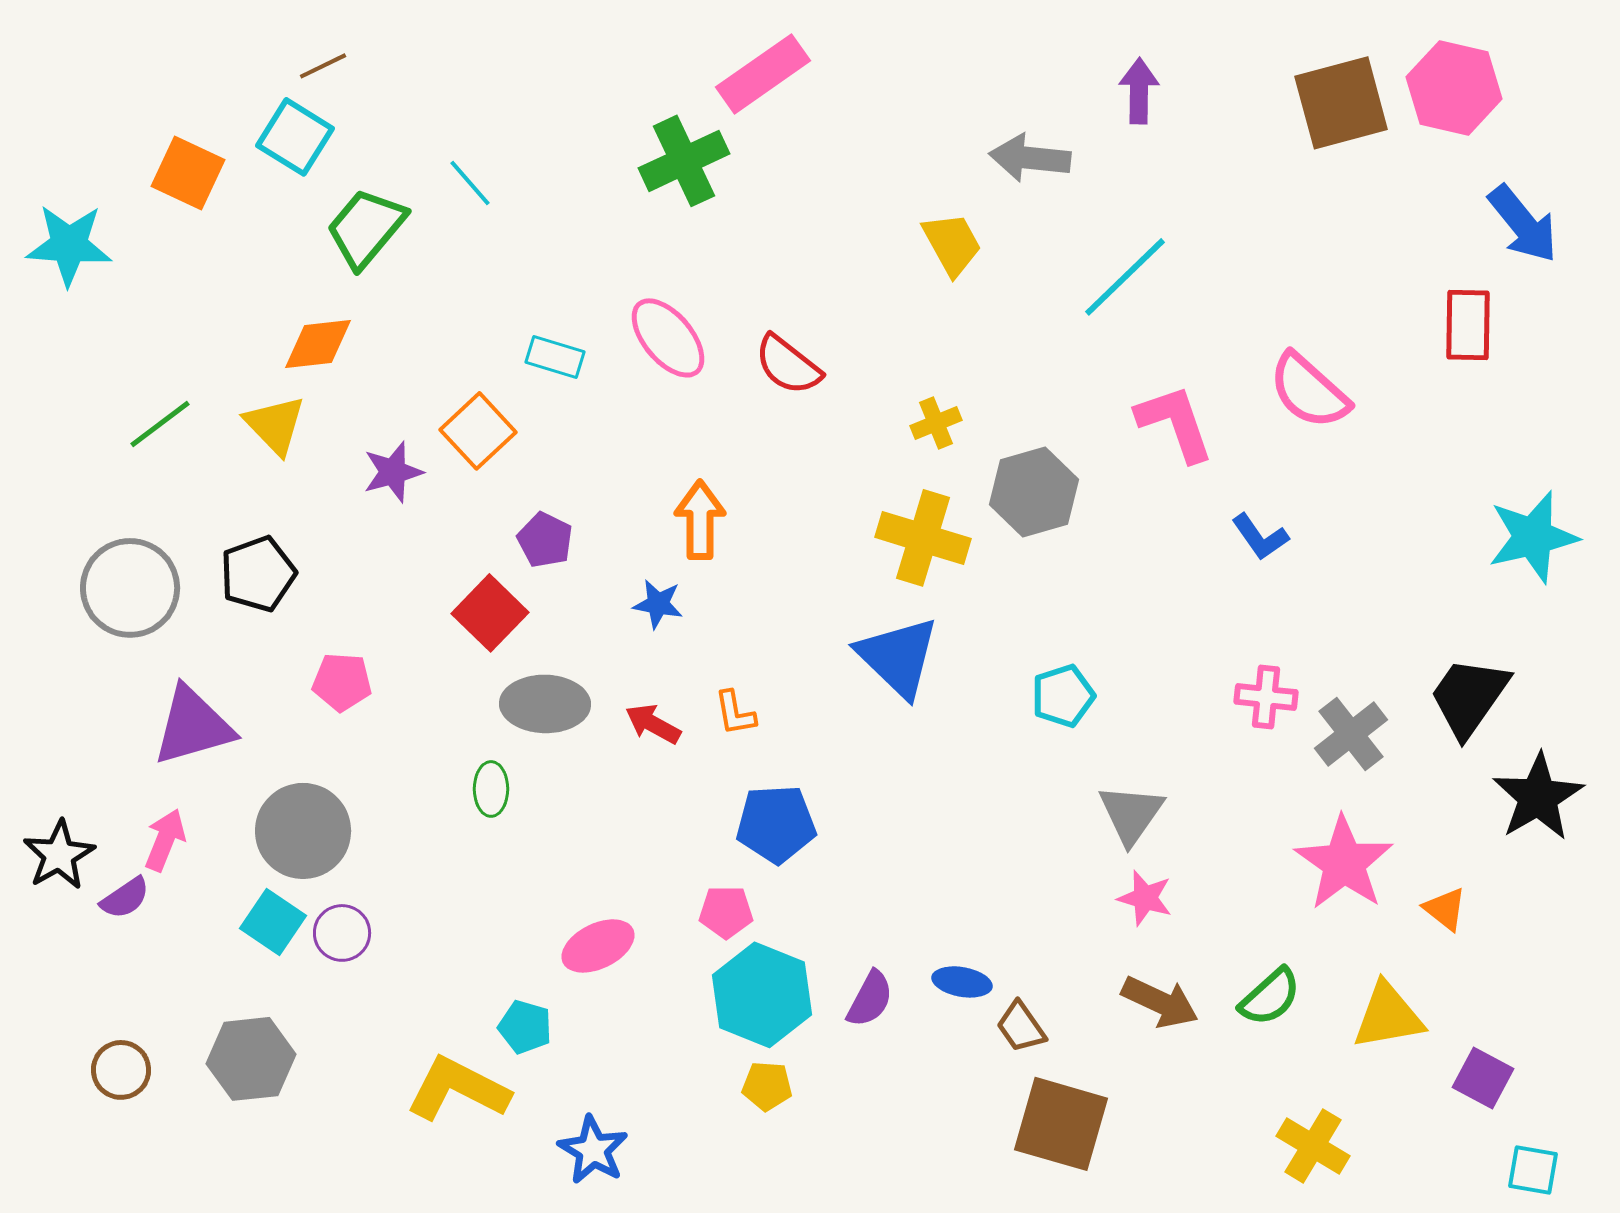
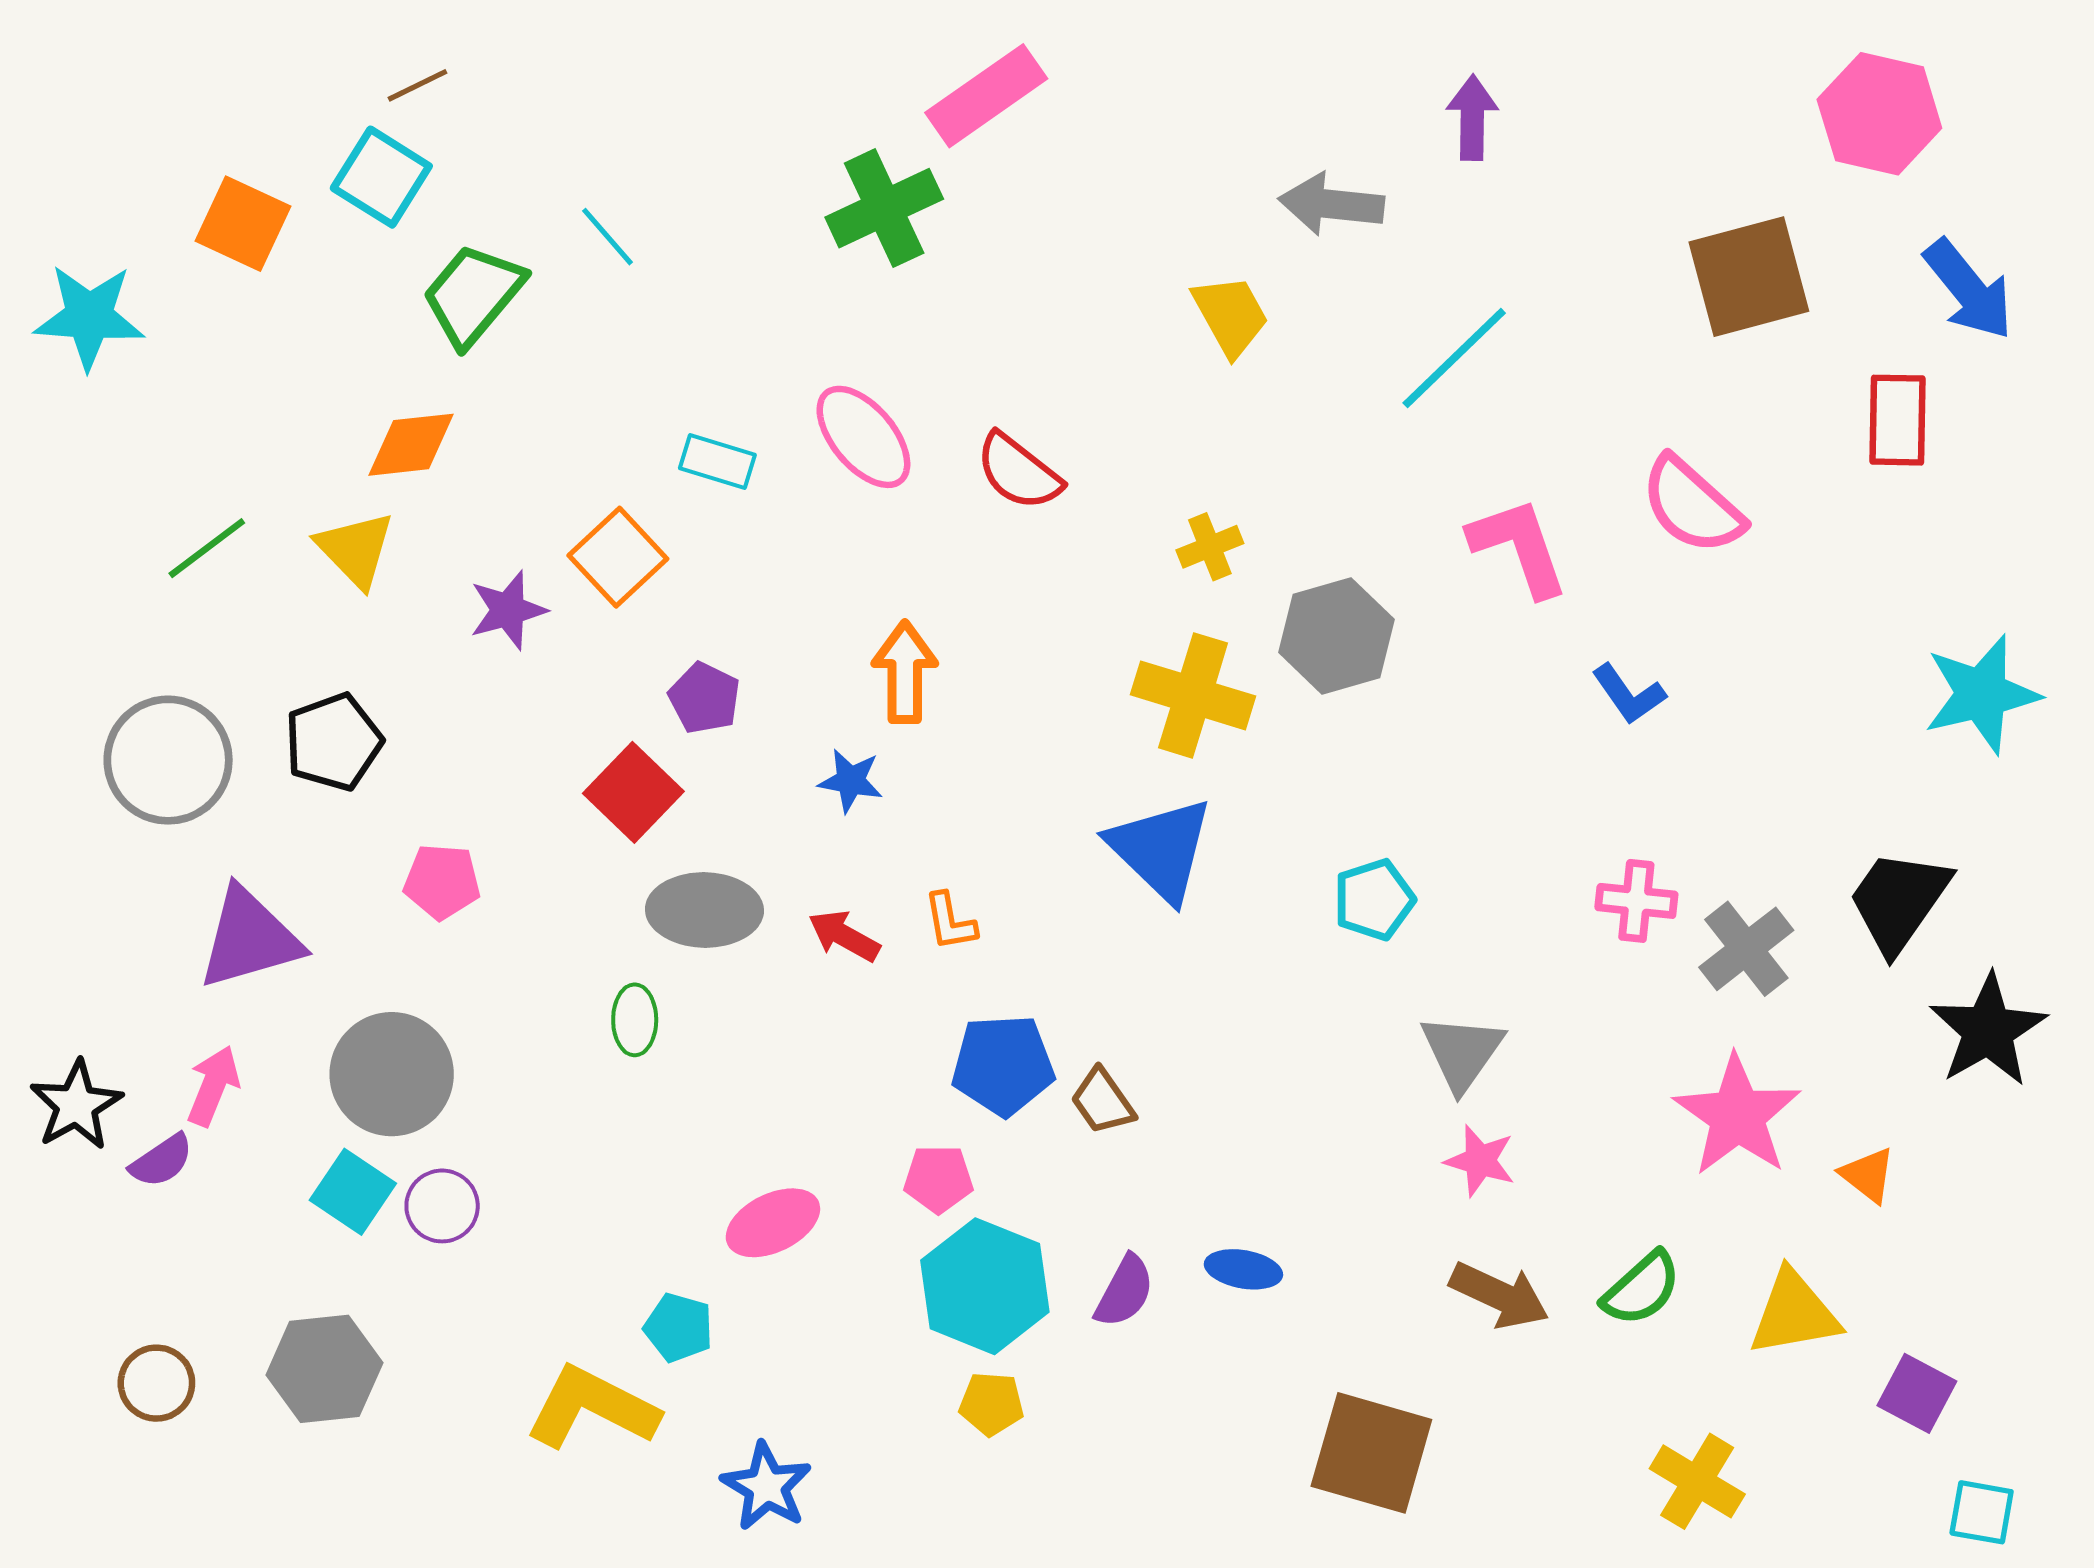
brown square: (1341, 103) -> (1749, 277), moved
brown trapezoid: (1021, 1027) -> (1103, 1101), moved

